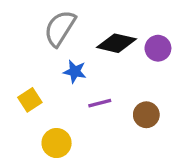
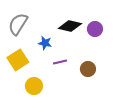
gray semicircle: (60, 28) -> (18, 24), moved
yellow square: (30, 100) -> (18, 60), size x1.5

